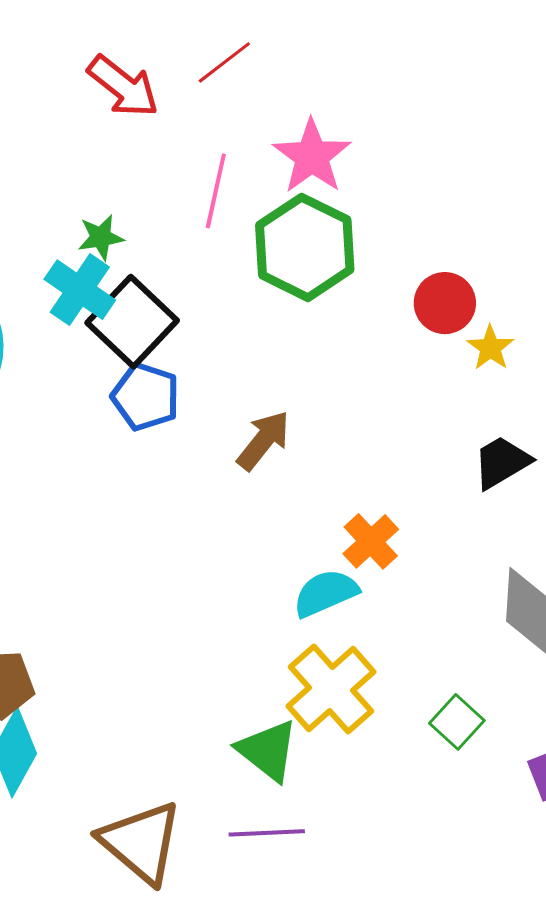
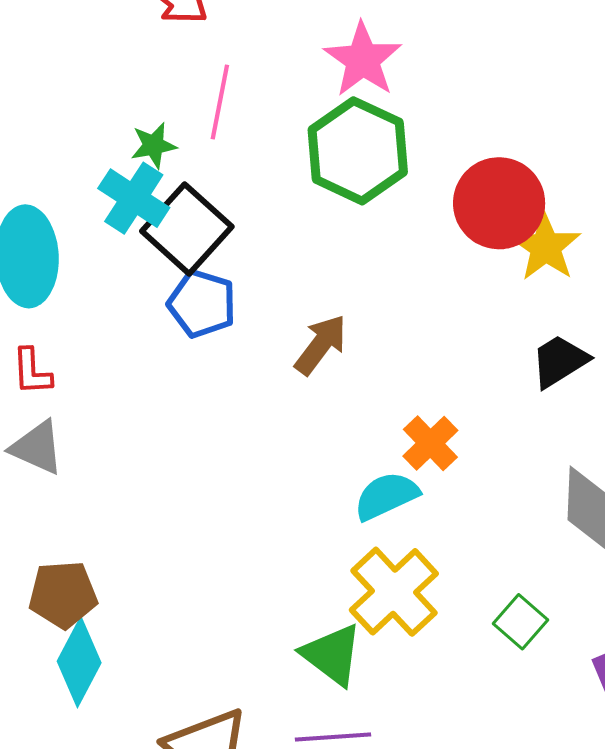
pink line: (216, 191) -> (220, 102), moved
red circle: (445, 303) -> (499, 203), size x1.5
yellow star: (490, 348) -> (546, 247), size x1.5

